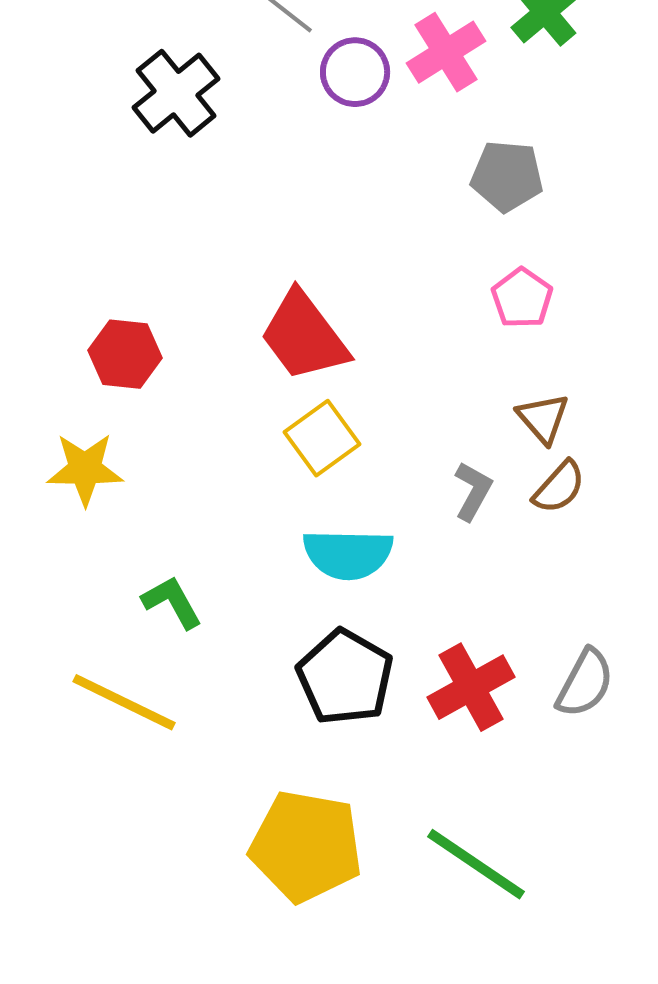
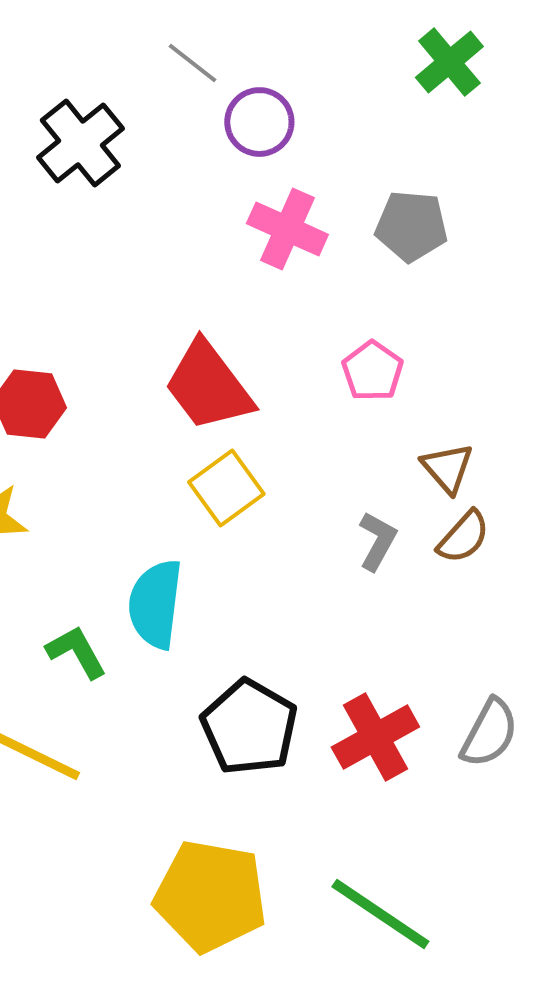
pink cross: (446, 52) -> (287, 229), moved, turned -34
pink pentagon: (522, 298) -> (372, 371), moved
cyan semicircle: (348, 554) -> (155, 604), moved, turned 96

